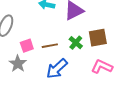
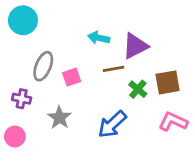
pink square: (27, 46) -> (72, 77), moved
brown line: (50, 46) -> (114, 69), moved

